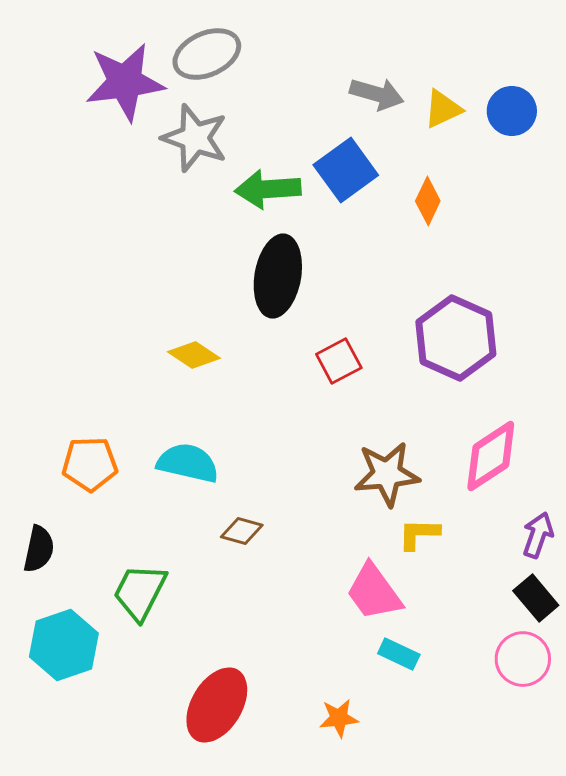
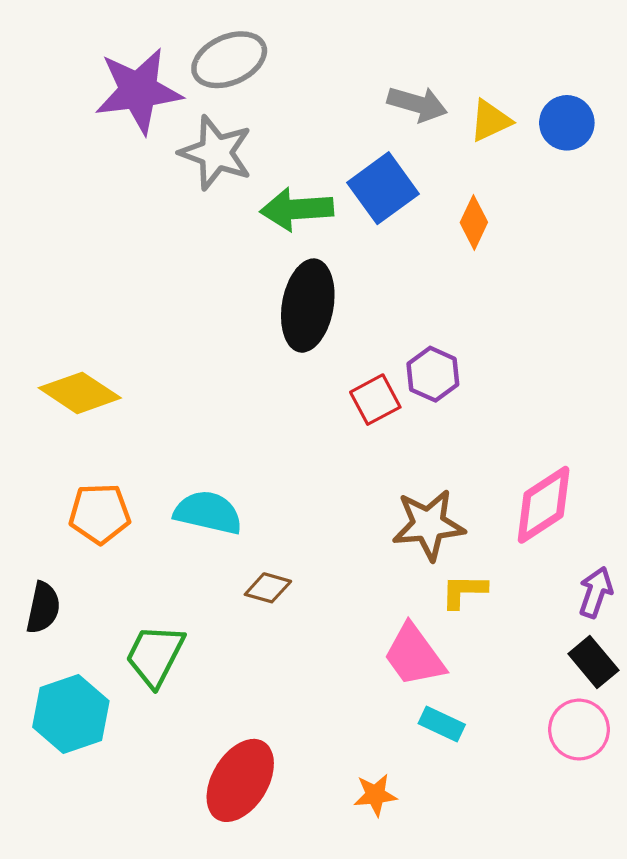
purple hexagon: (456, 338) -> (433, 374), moved, size x0.6
yellow diamond: (194, 355) -> (80, 393), moved, size x1.4

